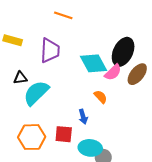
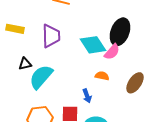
brown ellipse: (137, 74) -> (135, 83), moved
orange semicircle: (101, 97) -> (102, 76), turned -32

